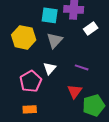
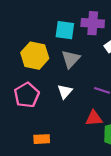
pink pentagon: (31, 81) -> (27, 95), moved
red triangle: (75, 91) -> (94, 118), turned 49

